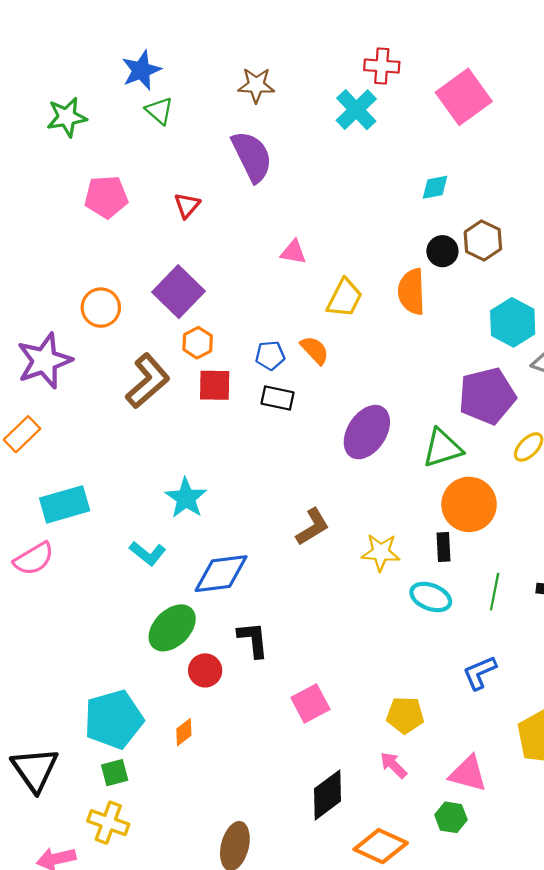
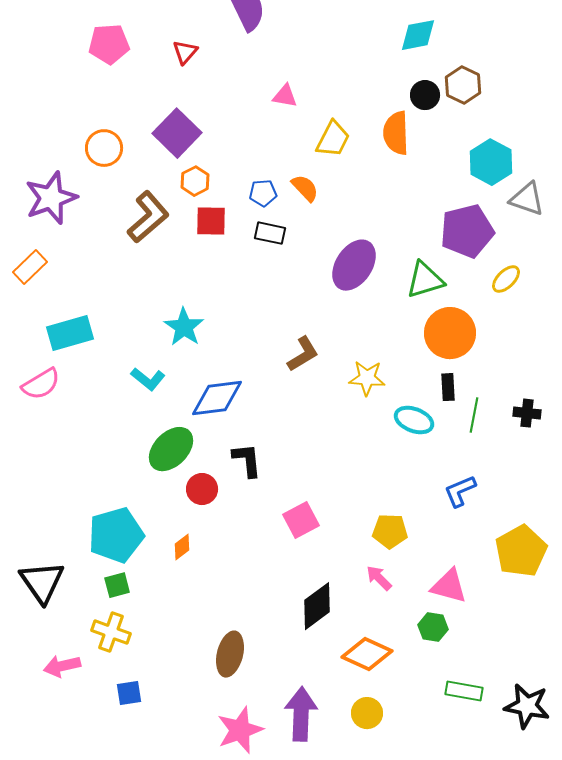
cyan diamond: (435, 187) -> (418, 35), size x1.4
black rectangle: (443, 547) -> (448, 387), moved

